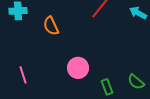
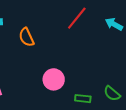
green rectangle: (107, 87) -> (83, 99), turned -63

